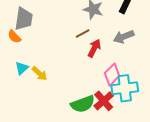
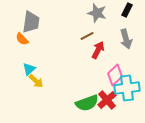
gray arrow: (124, 37) -> (126, 39), turned -84
yellow arrow: (40, 73) -> (36, 81), moved

